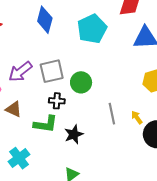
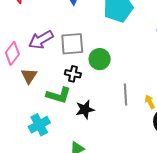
brown triangle: (14, 109) -> (29, 76), turned 30
cyan cross: (19, 158) -> (39, 125), moved

